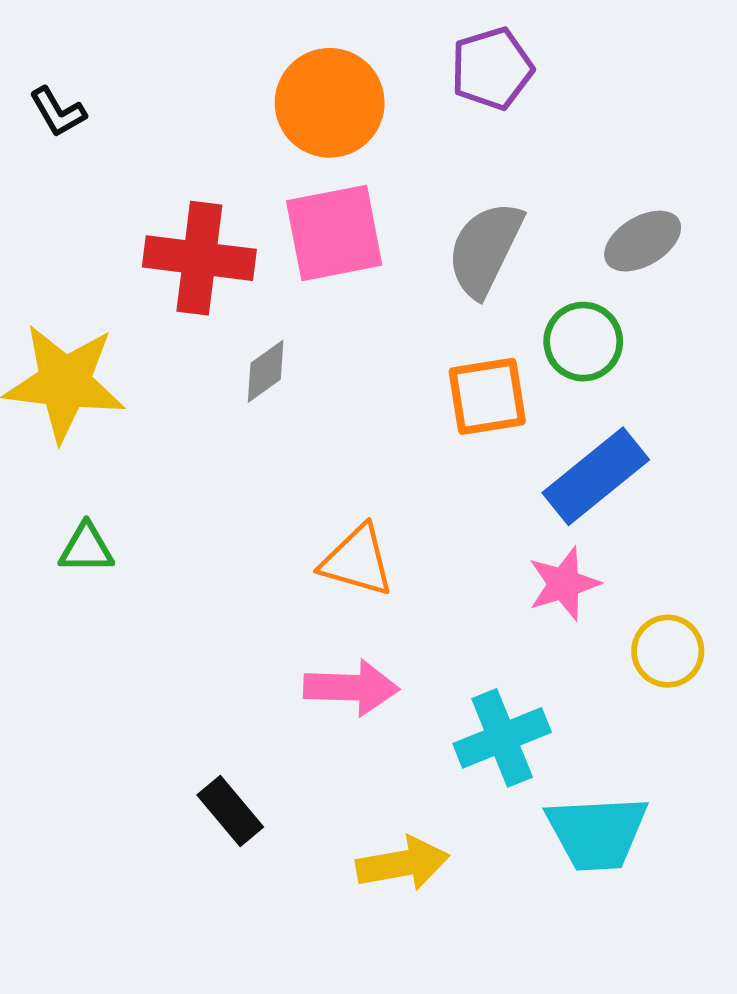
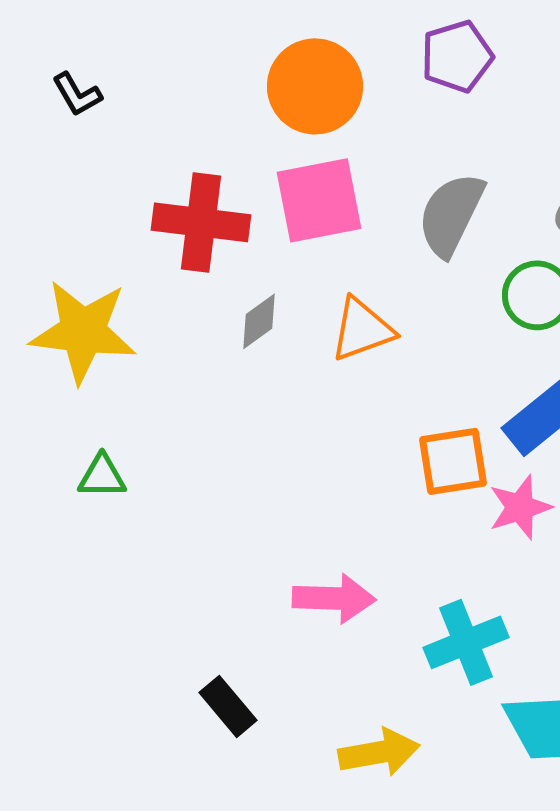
orange square: (487, 396) -> (453, 461), moved
orange triangle: (357, 561) -> (362, 329), moved, turned -36

